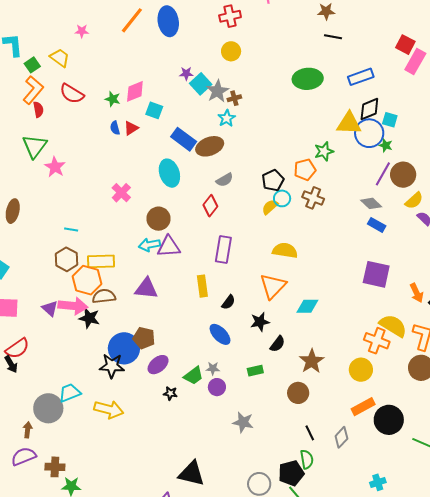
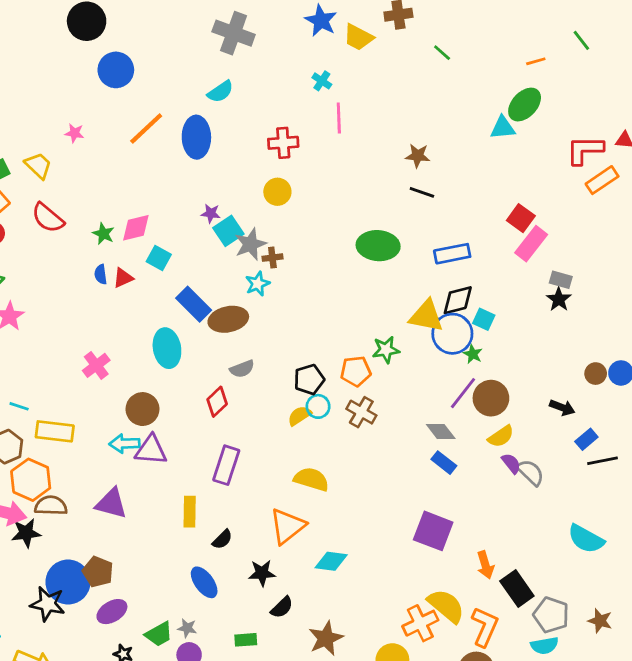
yellow rectangle: (101, 261) -> (55, 431), moved
black star: (89, 318) -> (26, 533), turned -30
orange cross: (377, 341) -> (420, 623), turned 35

